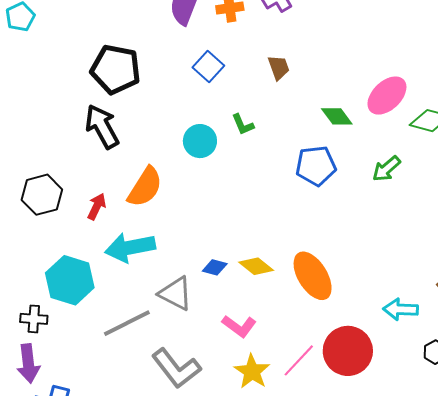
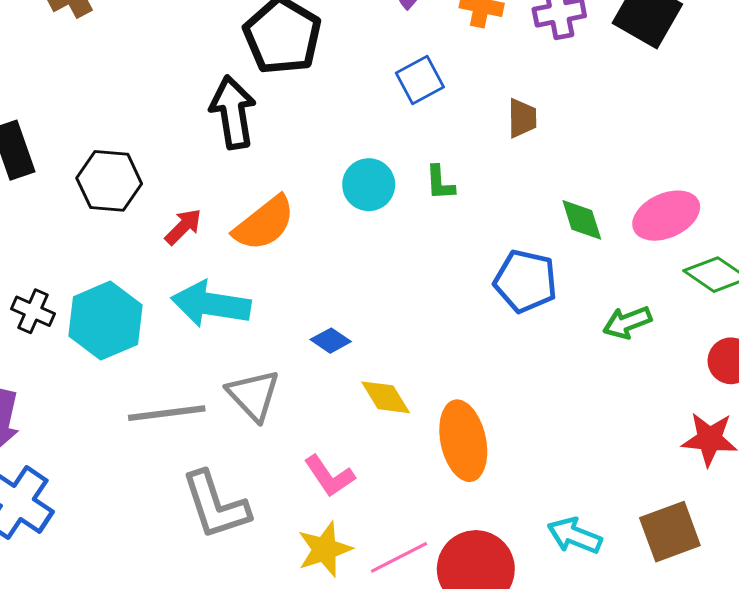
blue diamond: (215, 267) -> (331, 341), moved
black cross: (34, 319) -> (33, 311), moved

